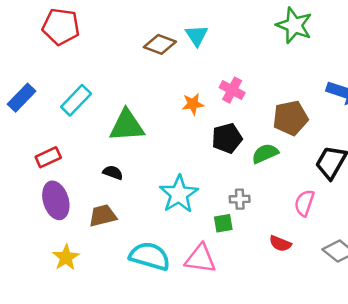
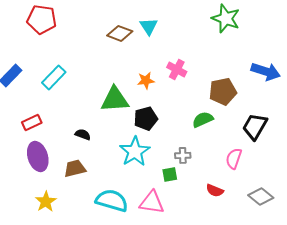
green triangle: (127, 126) -> (115, 99), moved
black pentagon: (227, 138) -> (146, 118), moved

